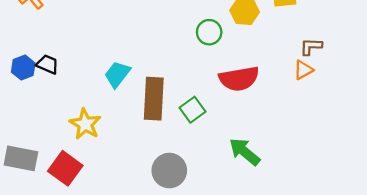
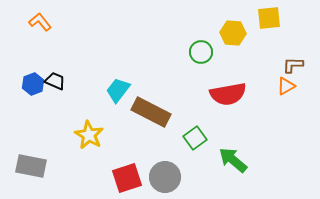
brown rectangle: (154, 99) -> (151, 112), turned -66
green square: (193, 110) -> (195, 138), moved
red square: (65, 168) -> (127, 178), moved, turned 36

